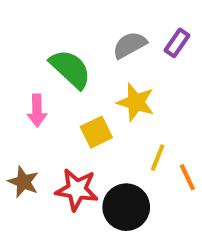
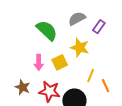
purple rectangle: (177, 43) -> (99, 27), moved
pink arrow: (37, 111) -> (39, 62), moved

